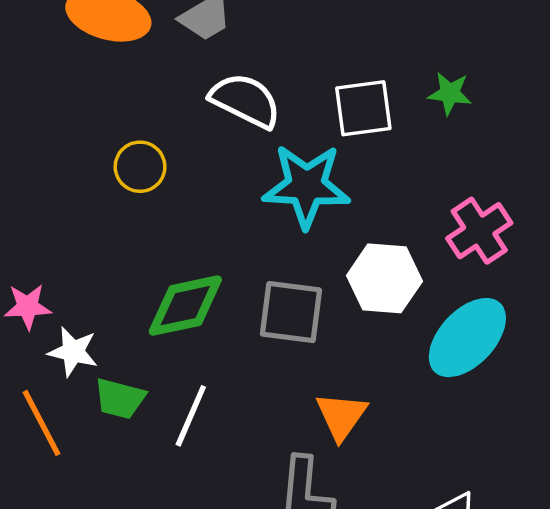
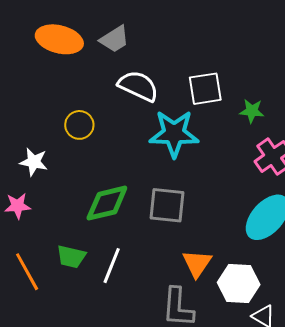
green star: (450, 93) -> (252, 111), moved
white hexagon: (384, 278) -> (239, 283), moved
white star: (73, 352) -> (34, 162), moved

